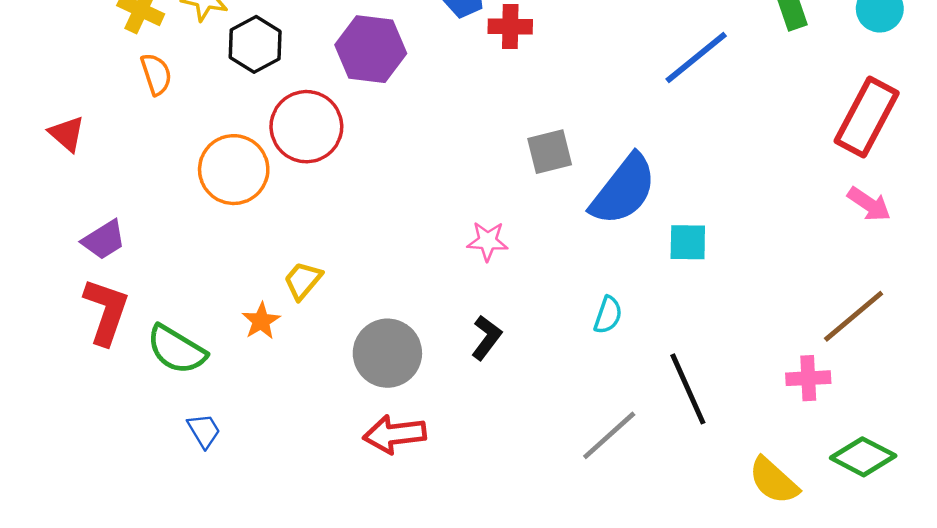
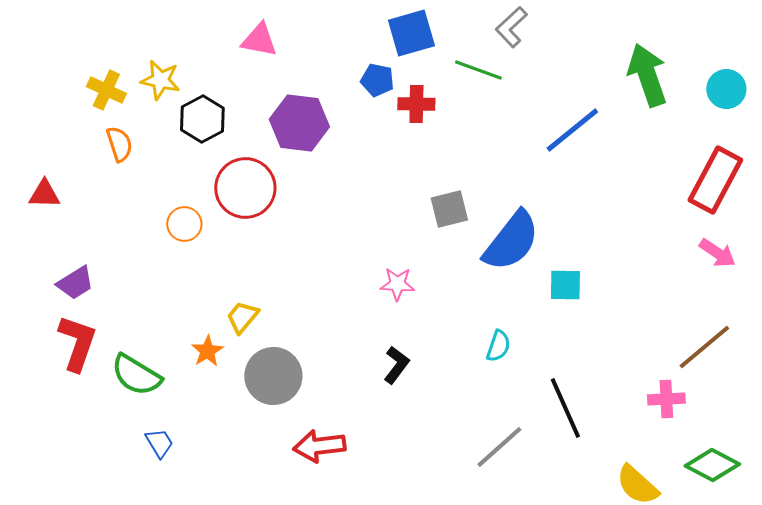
red triangle: (67, 134) -> (44, 194), turned -40
orange circle: (234, 170) -> (184, 224), size x0.6
gray circle: (387, 353) -> (273, 376), moved

